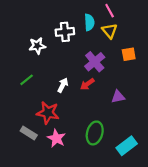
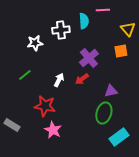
pink line: (110, 11) -> (103, 10), turned -64
yellow triangle: (110, 31) -> (128, 29), moved
gray rectangle: (29, 133) -> (12, 125), moved
green ellipse: (95, 133) -> (104, 113), moved

